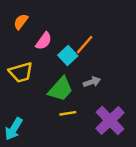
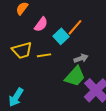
green trapezoid: (61, 89) -> (75, 76), moved
yellow line: (68, 113) -> (44, 55), moved

